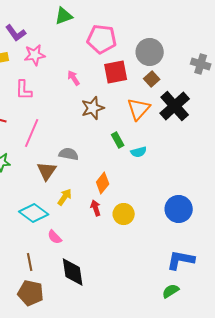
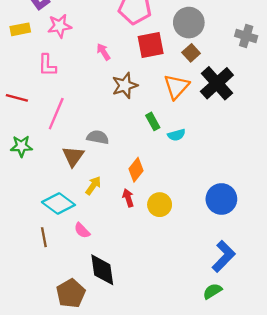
blue L-shape: (181, 260) -> (224, 256), turned 124
brown line: (30, 262) -> (44, 237), moved
brown pentagon: (31, 293) -> (71, 293), moved, turned 30

